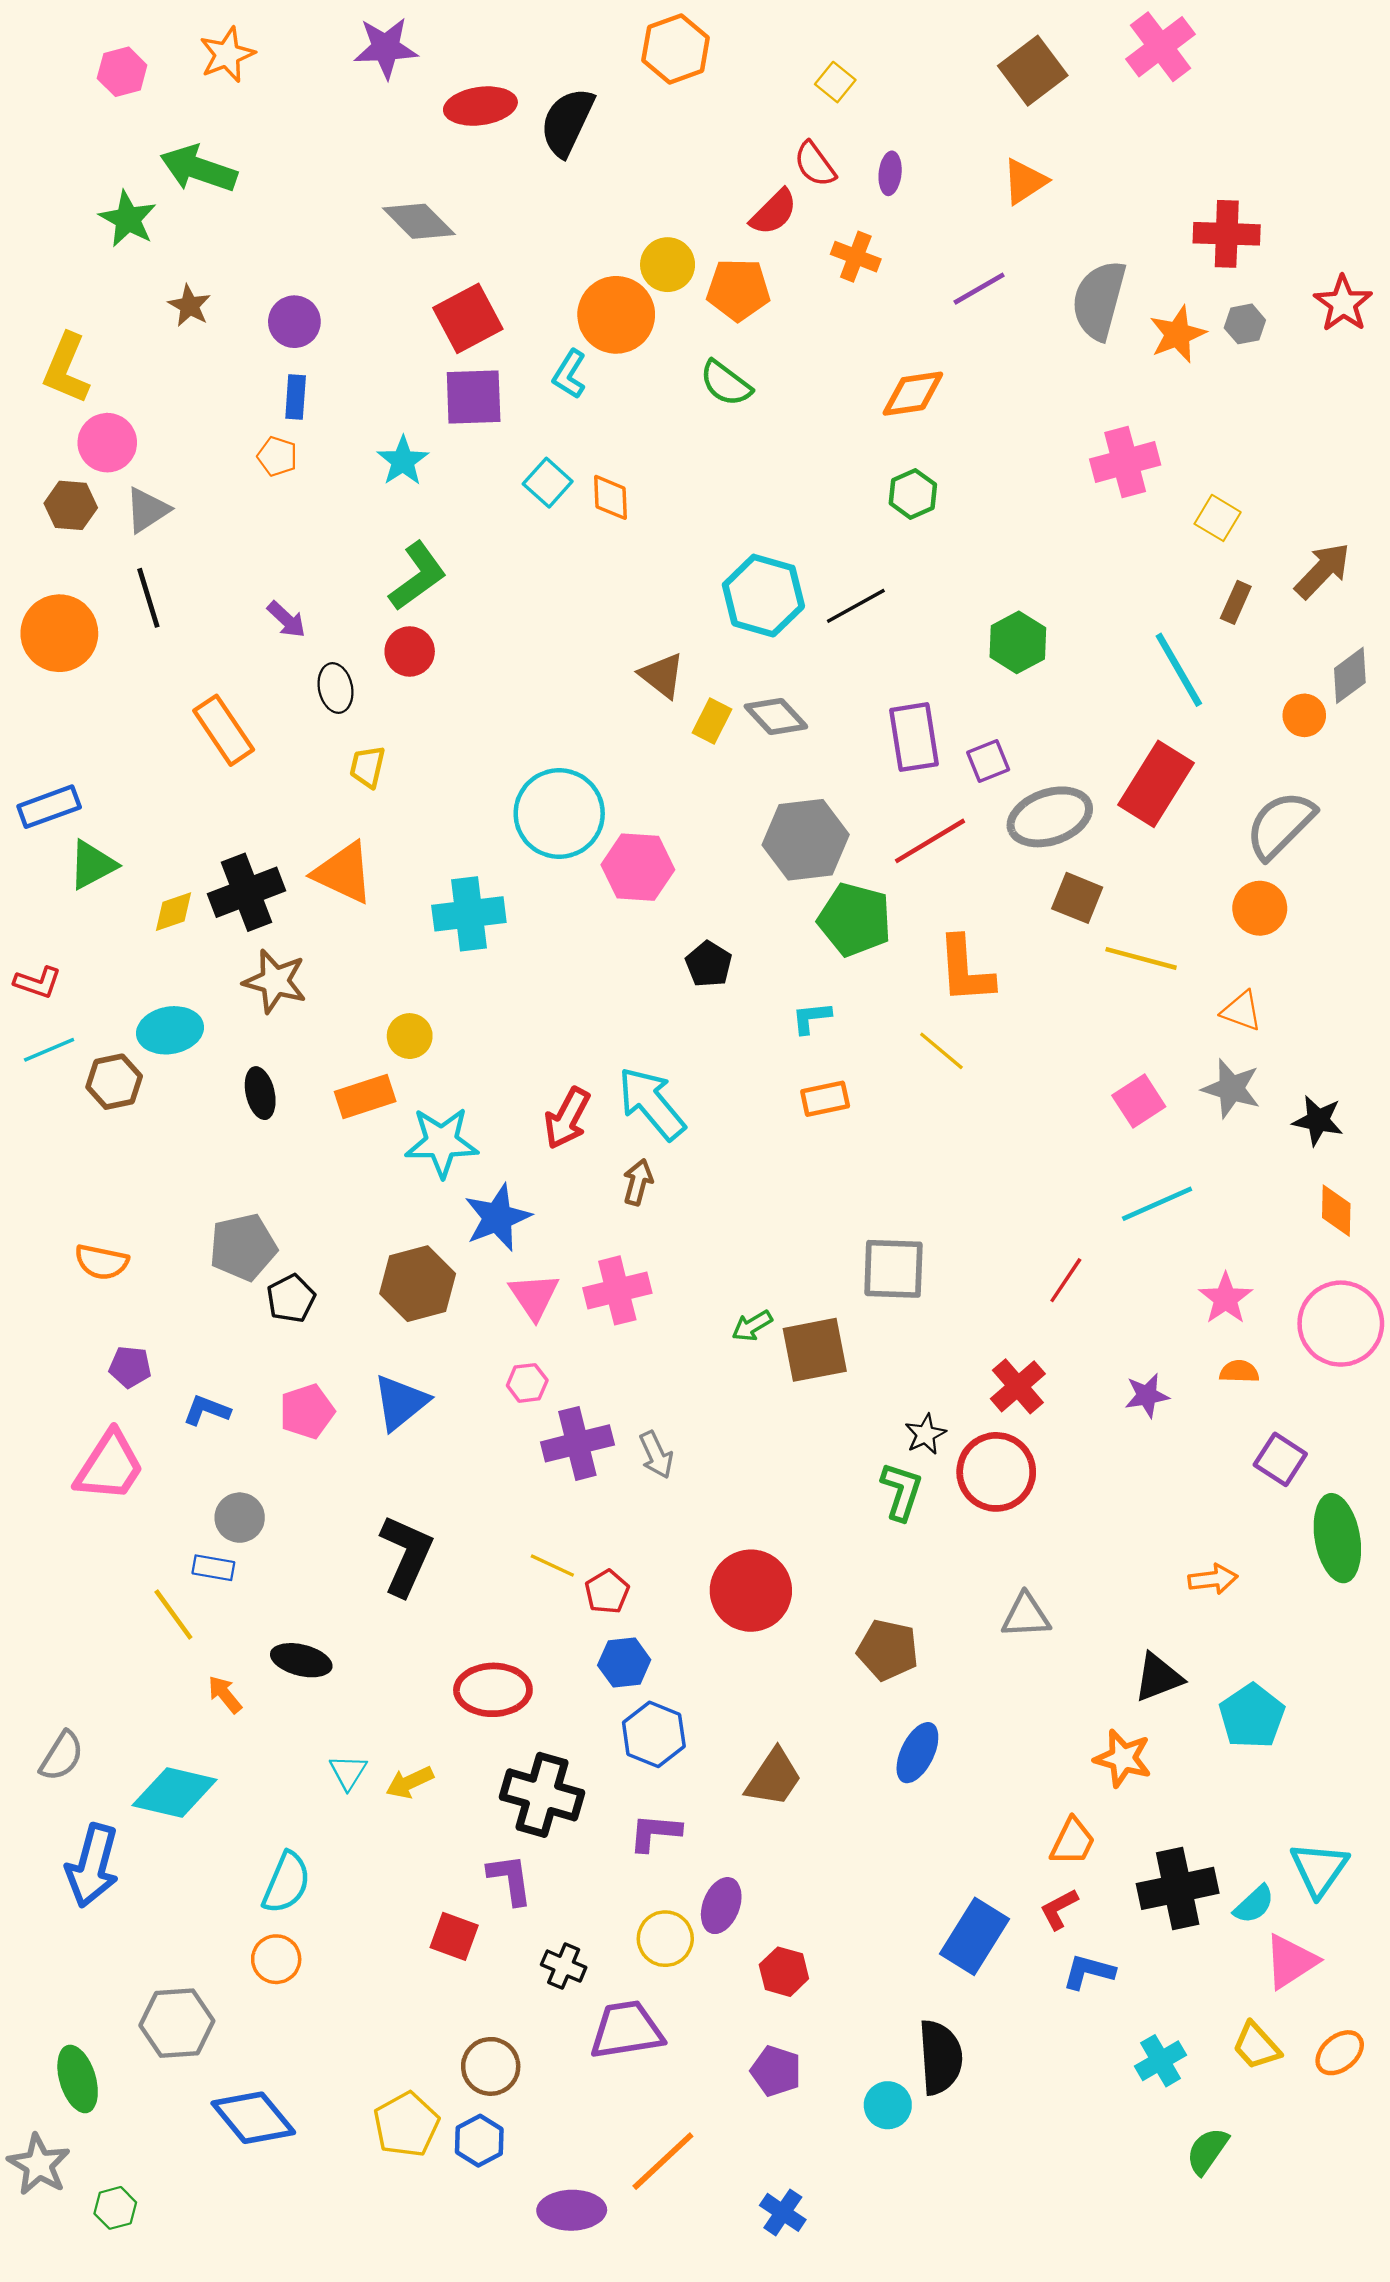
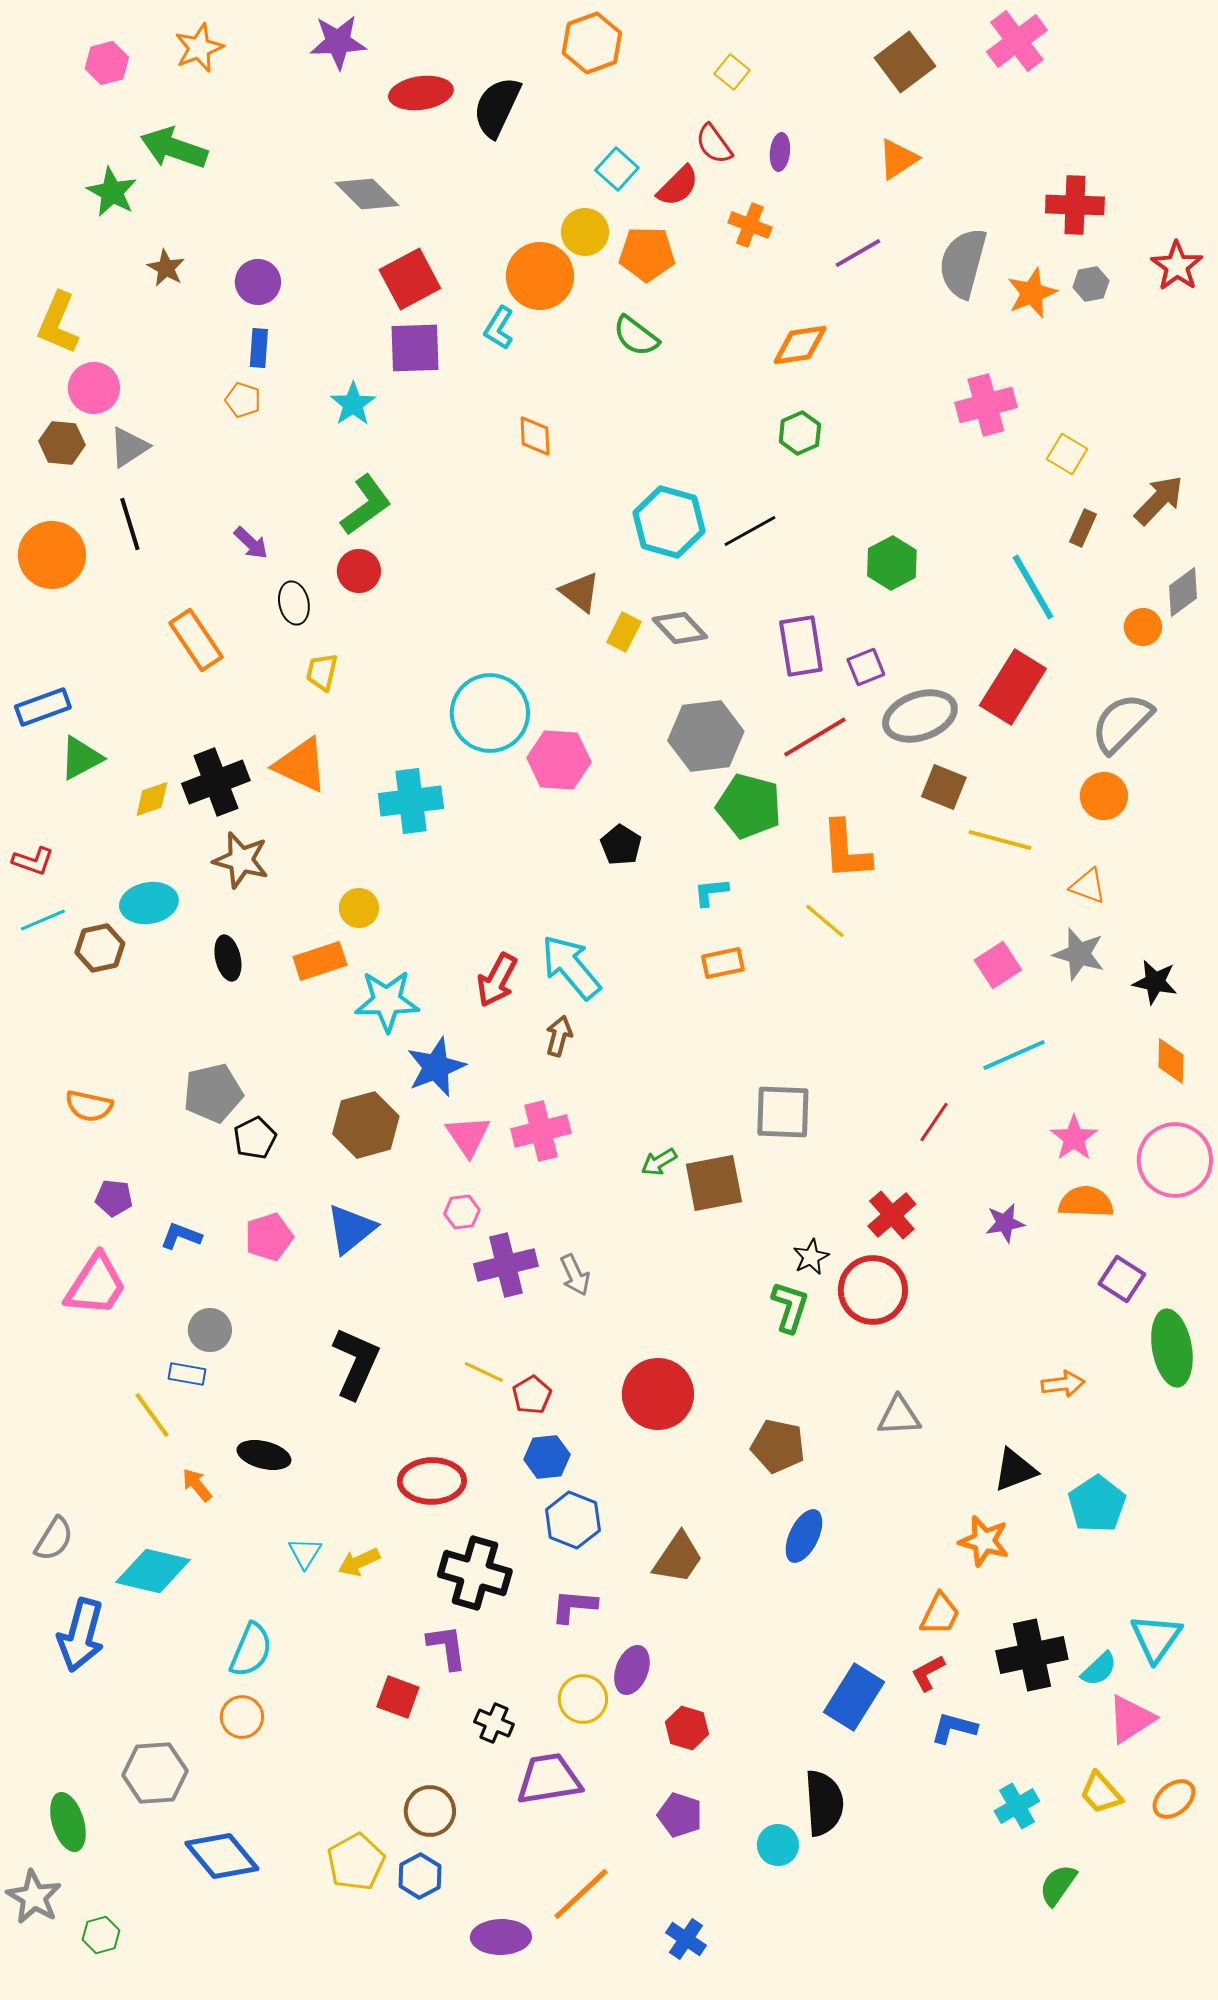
cyan square: (548, 483) -> (617, 169), moved
orange semicircle: (1239, 1372) -> (1086, 1202), size x1.6

